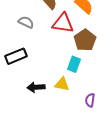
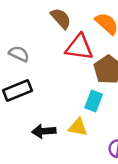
gray semicircle: (26, 22) -> (19, 54), moved

